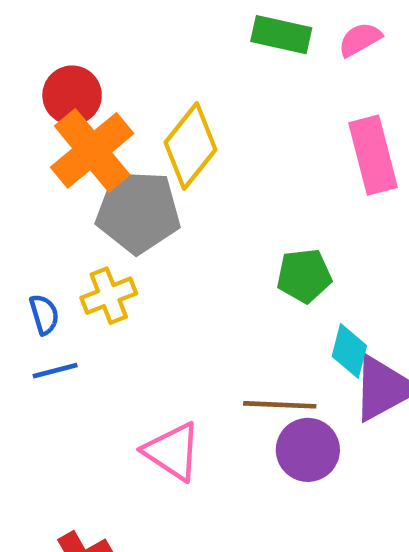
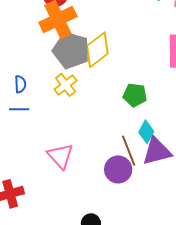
yellow diamond: (190, 146) -> (97, 50), moved
yellow cross: (109, 296) -> (66, 85), moved, turned -30
brown line: (280, 405) -> (129, 151), moved, turned 52

